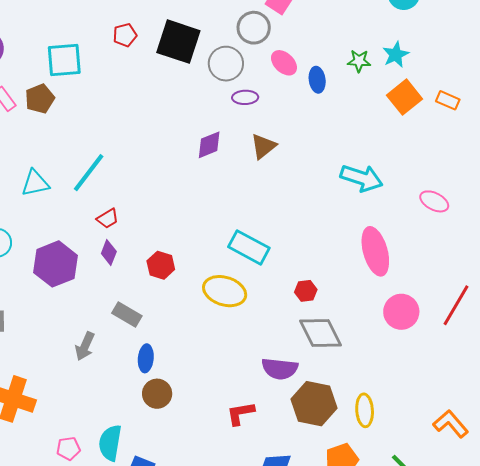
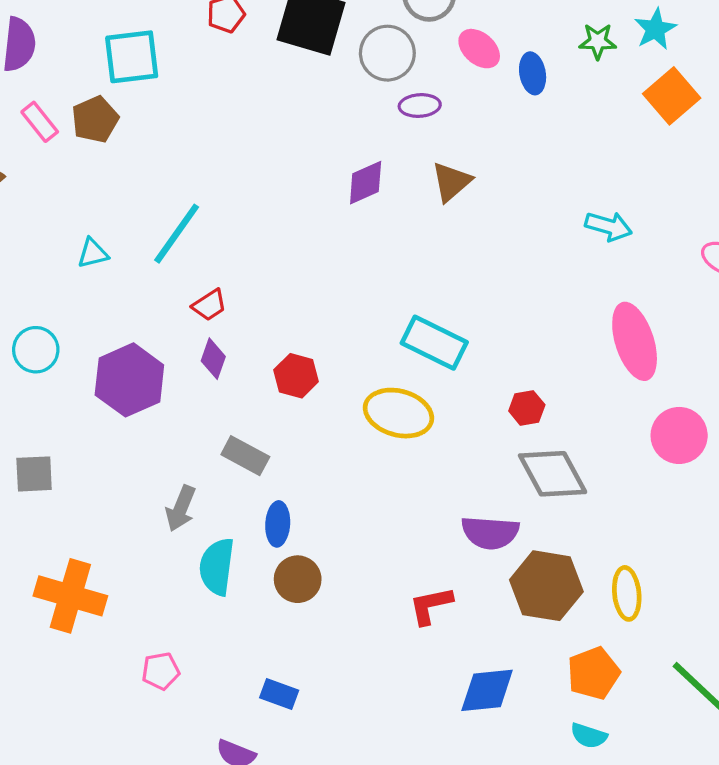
cyan arrow: (362, 178) -> (609, 226), size x0.7
cyan triangle: (35, 183) -> (93, 253), size x0.7
cyan semicircle: (110, 443) -> (217, 567), moved

